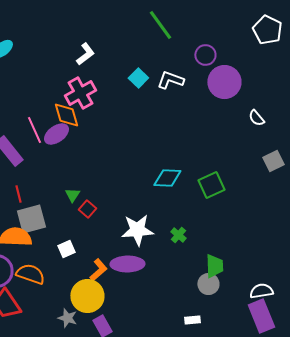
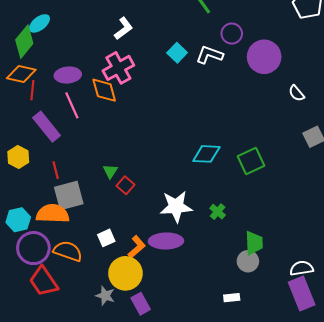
purple circle: (205, 55) -> (232, 34), moved
purple ellipse: (56, 134) -> (68, 75), moved, turned 30
white square: (66, 249) -> (106, 238), moved

